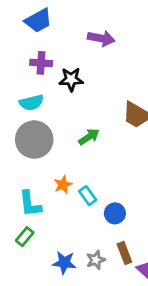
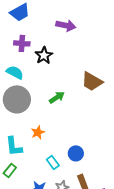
black star: (71, 79) -> (44, 55), turned -30
cyan semicircle: (31, 103) -> (15, 72), turned -138
cyan rectangle: (88, 196) -> (53, 162), moved

